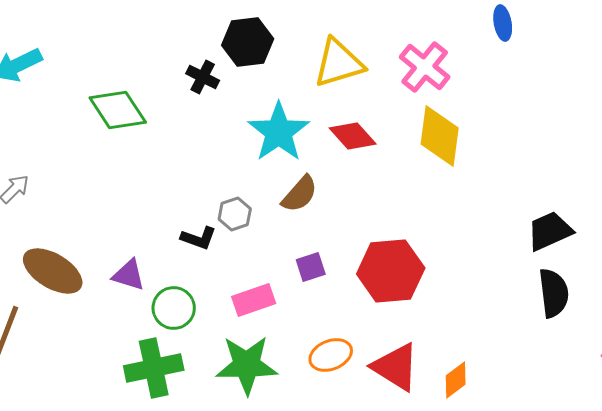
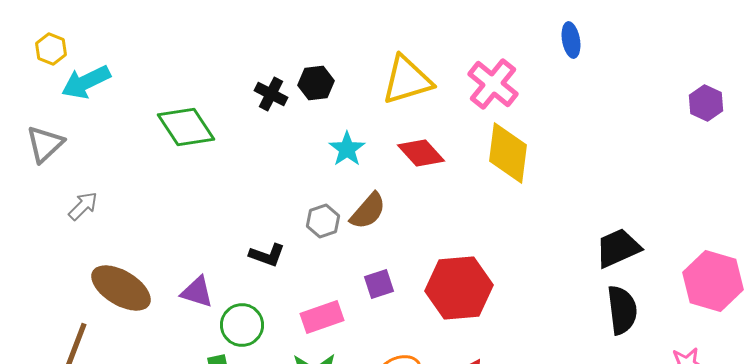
black hexagon: (248, 42) -> (316, 83), moved, size x0.7
cyan star: (279, 132) -> (347, 149), size x0.6
gray hexagon: (235, 214) -> (323, 221), moved

